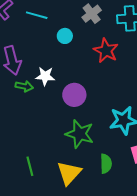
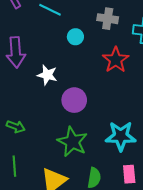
gray cross: (92, 14) -> (108, 19), turned 36
green arrow: (24, 86) -> (16, 127), moved

